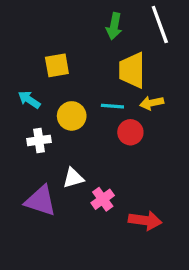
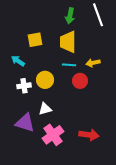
yellow trapezoid: (132, 70) -> (68, 42), moved
yellow circle: (72, 116) -> (45, 80), moved
pink cross: (103, 199) -> (53, 135), moved, size x1.5

